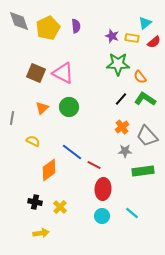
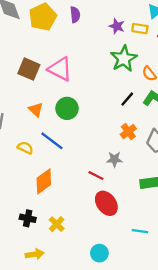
green star: (118, 64) -> (124, 59), turned -30
orange triangle: (42, 108) -> (36, 110), turned -32
gray star: (125, 151) -> (114, 159), moved
blue line: (72, 152) -> (52, 141), moved
red ellipse: (103, 189) -> (106, 203), turned -40
cyan line: (132, 213) -> (140, 231), turned -32
cyan circle: (102, 216) -> (99, 253), moved

